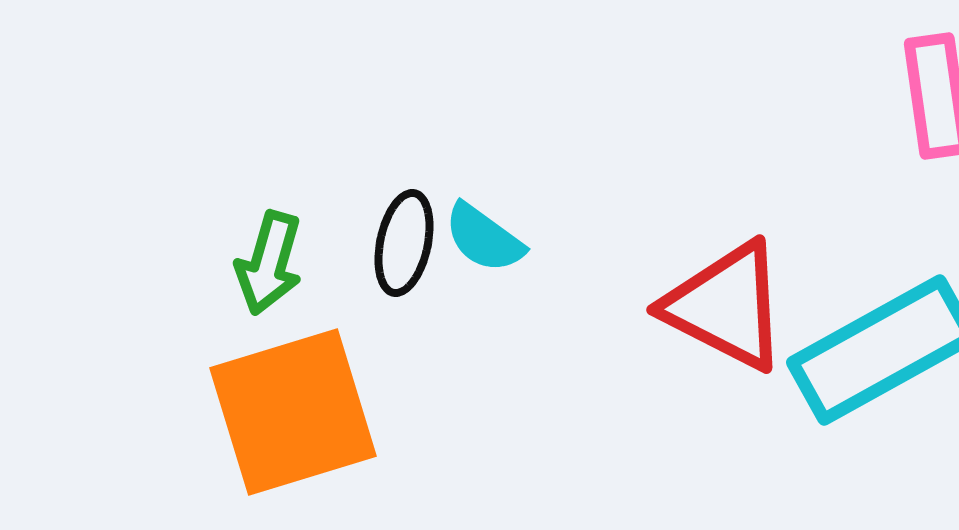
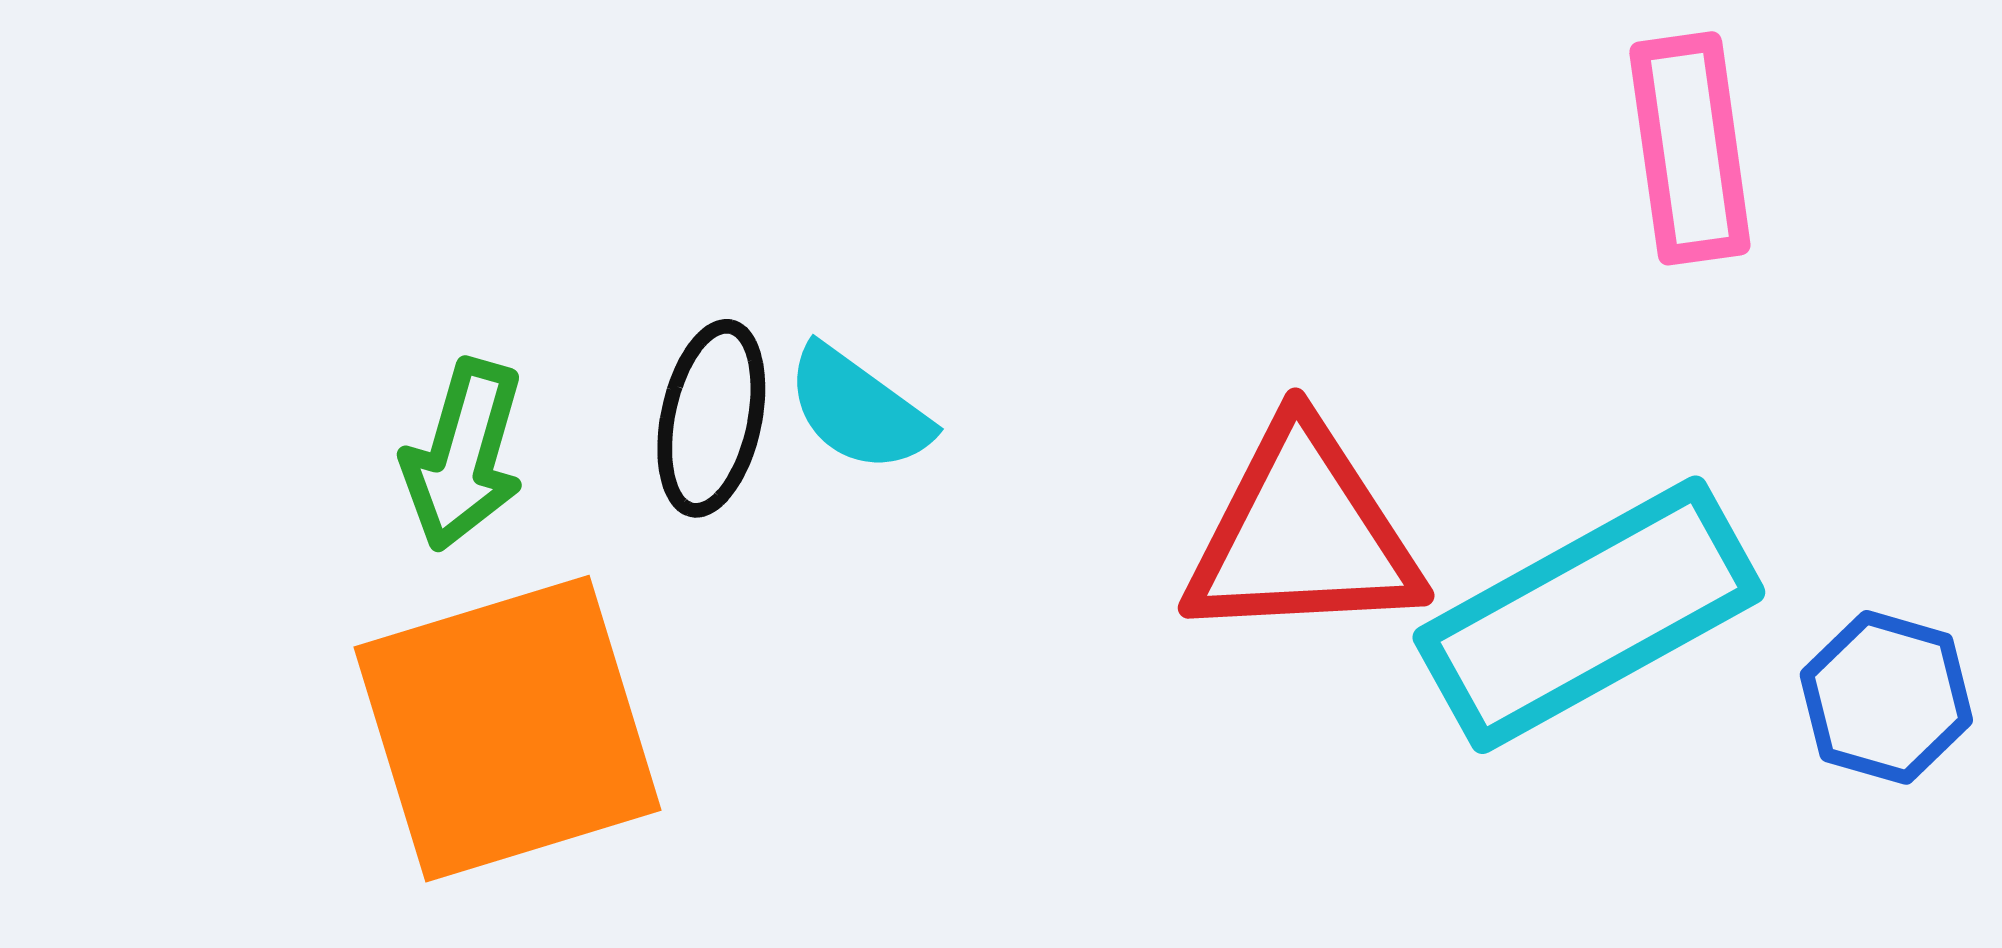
red triangle: (726, 306) -> (1303, 534), turned -30

